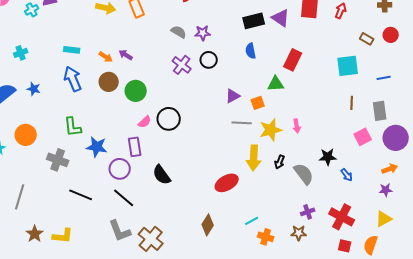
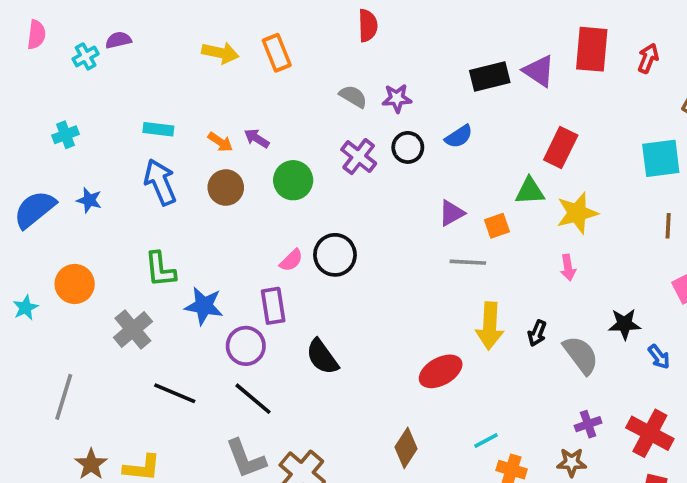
blue semicircle: (251, 51) -> (459, 137), moved, turned -112
green circle: (136, 91) -> (293, 180), moved
yellow star: (271, 130) -> (577, 213), moved
gray cross: (58, 160) -> (133, 330), turned 30

